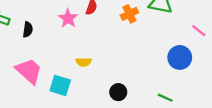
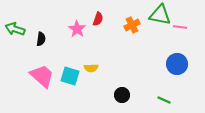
pink line: (199, 31) -> (180, 27), moved, turned -32
cyan square: (60, 85) -> (70, 76), moved

